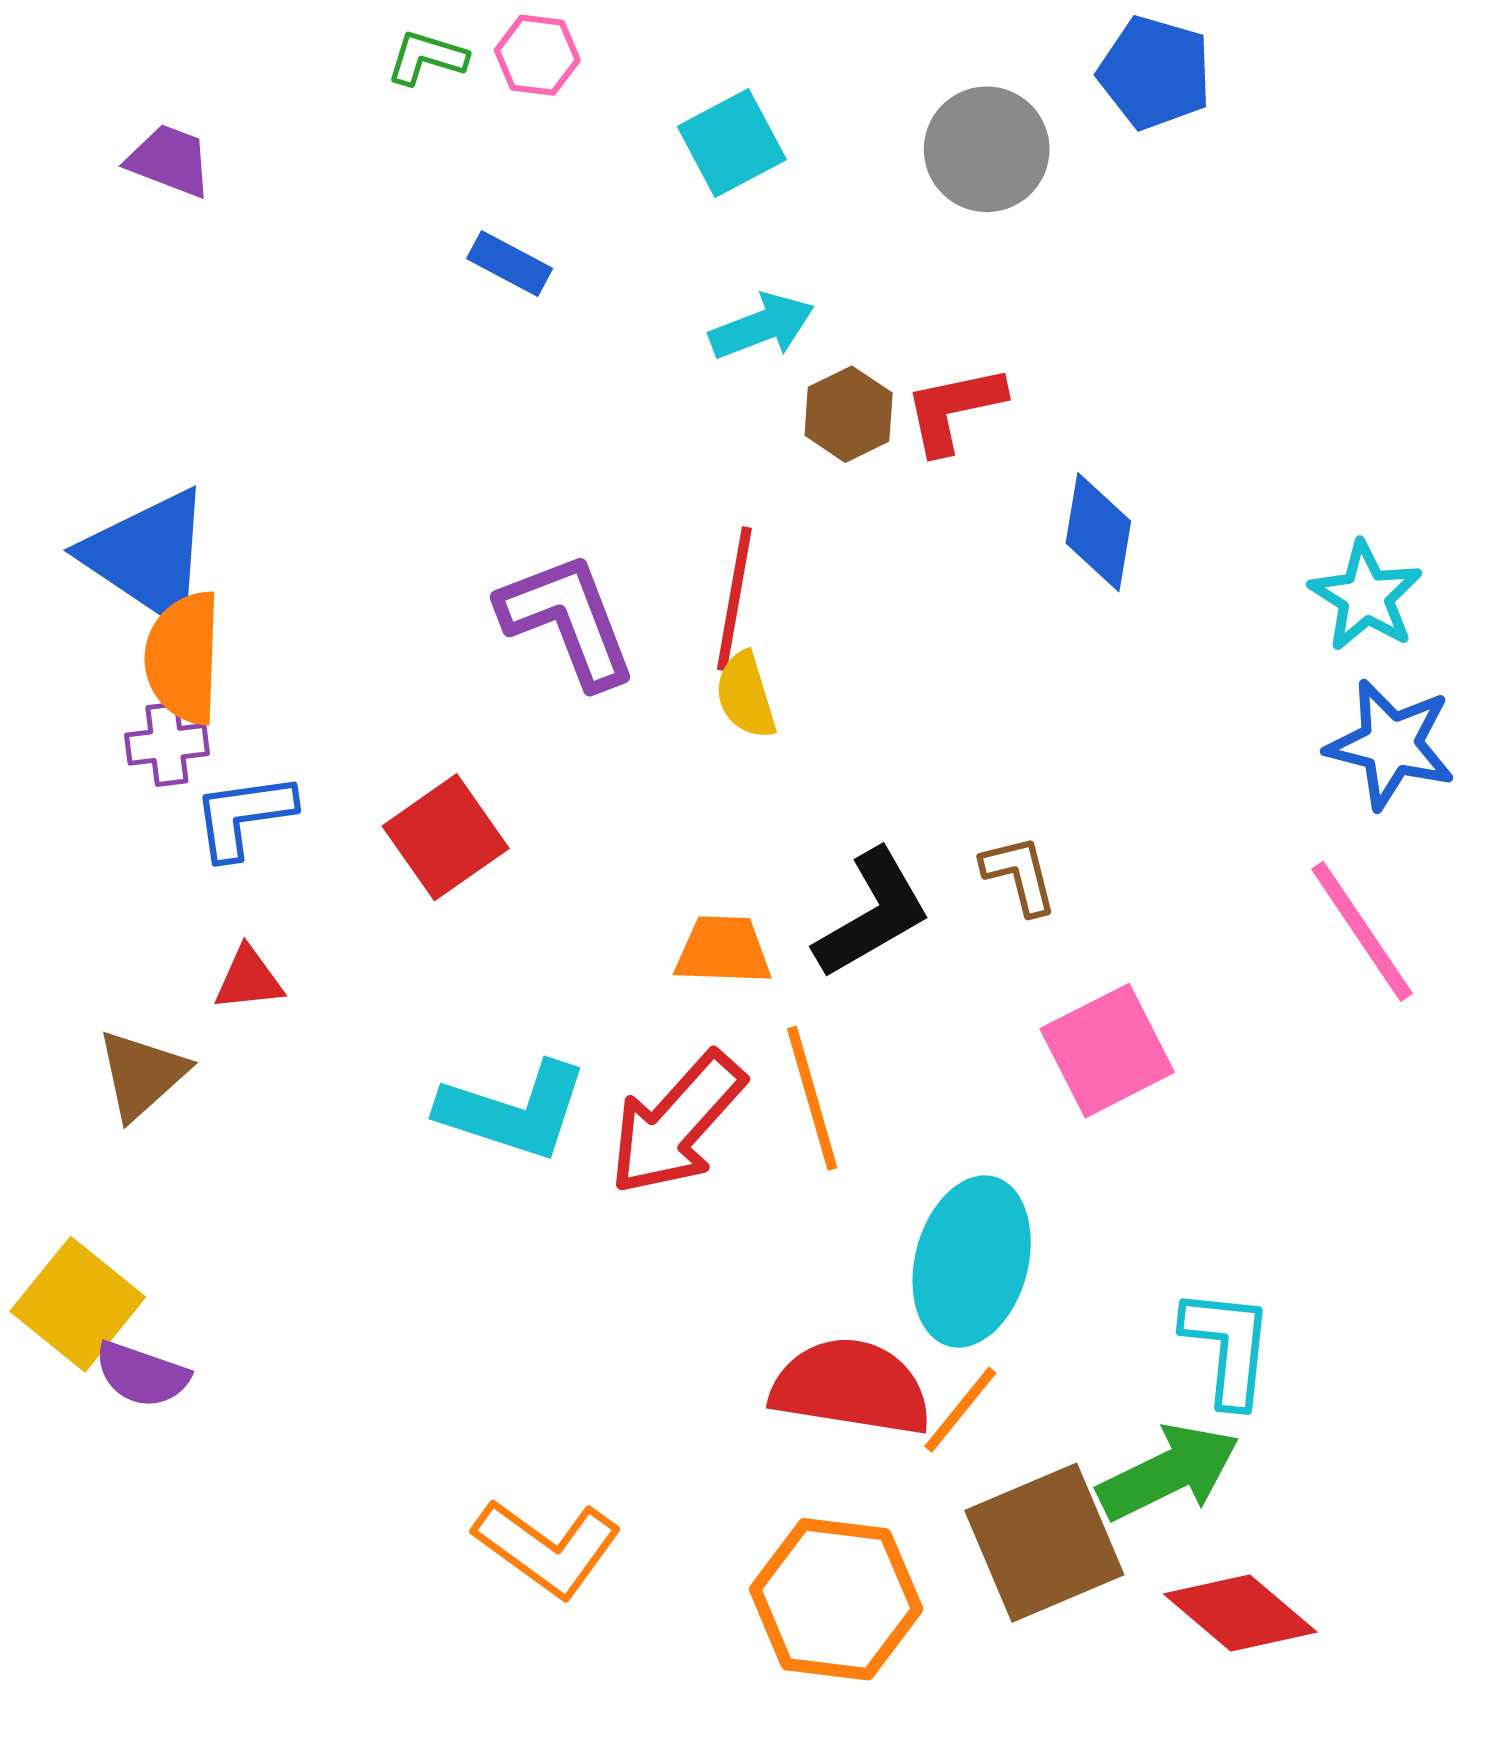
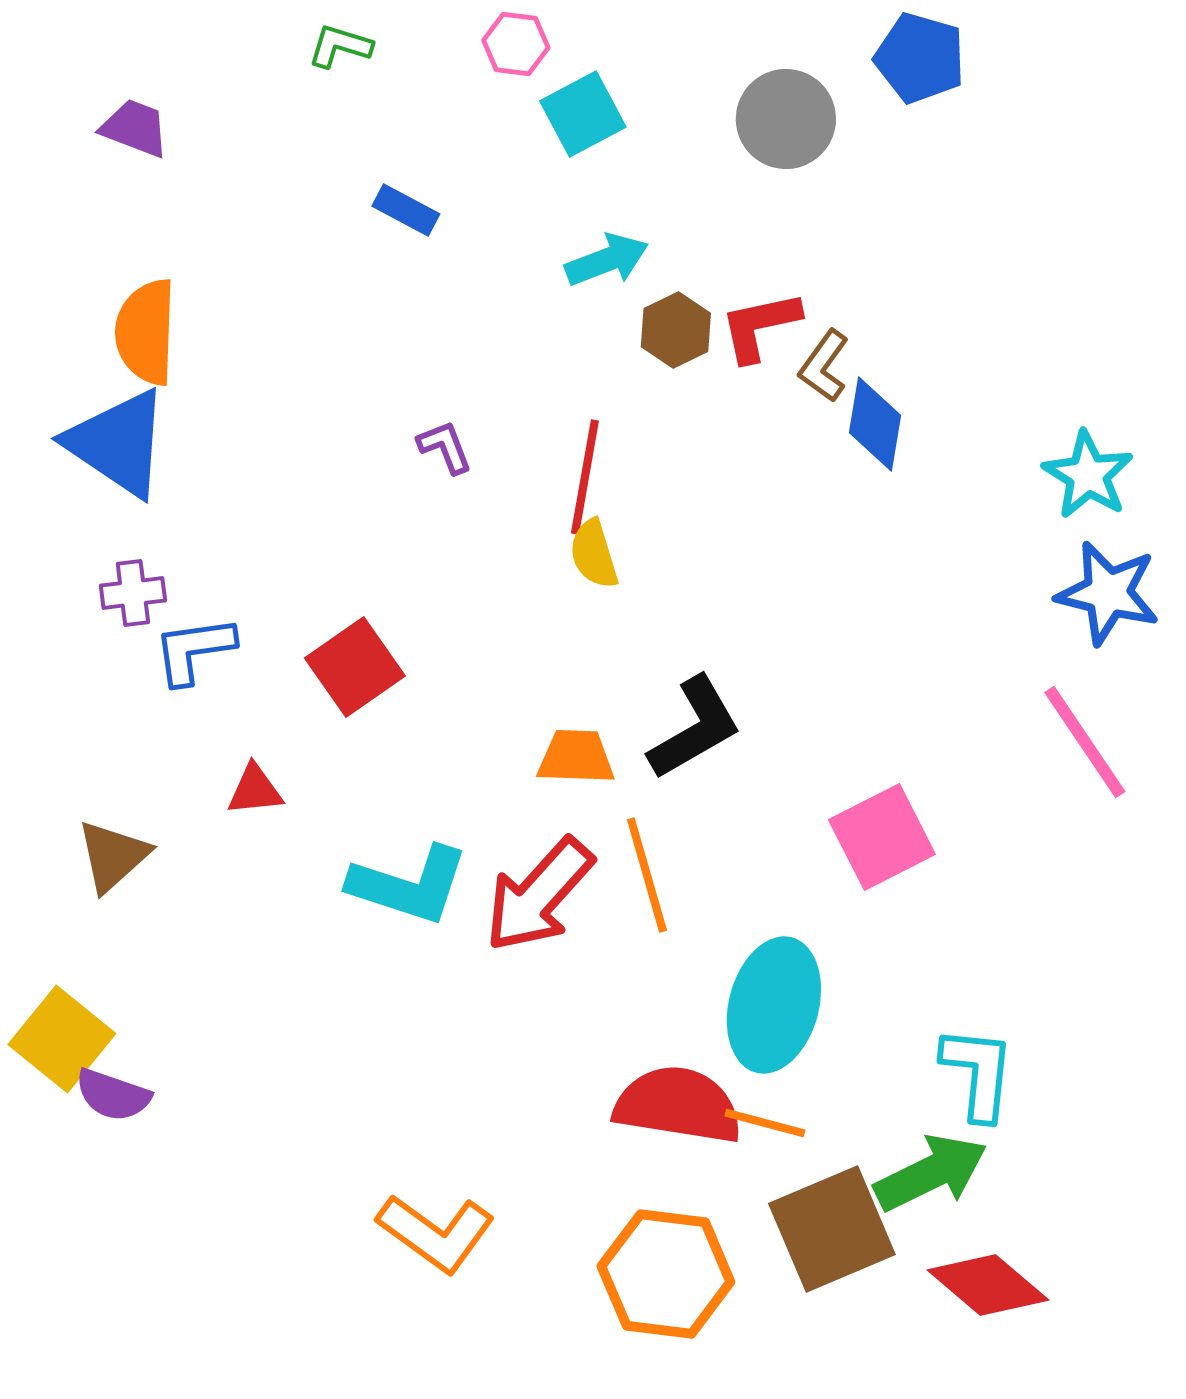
pink hexagon: (537, 55) -> (516, 44), moved
purple L-shape: (567, 620) -> (445, 447), moved, size x0.5
orange semicircle: (183, 658) -> (146, 332), moved
brown L-shape: (1019, 875) -> (824, 366), moved, turned -130
red triangle: (249, 979) -> (255, 790), moved
orange line: (960, 1410) -> (765, 1123), turned 66

